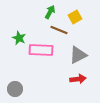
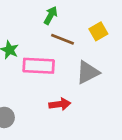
yellow square: (75, 17) -> (98, 31), moved
red arrow: (78, 79) -> (60, 104), moved

